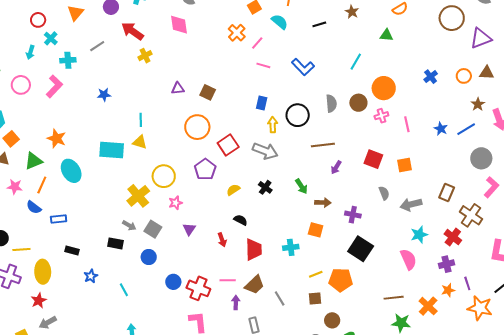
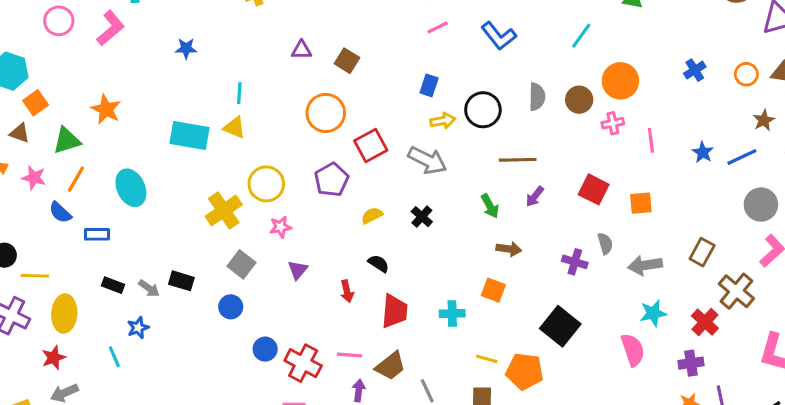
pink line: (263, 65) -> (438, 27), turned -48
yellow arrow: (273, 125) -> (443, 121), turned 77
cyan ellipse: (71, 171) -> (131, 188), moved
green arrow: (301, 186) -> (490, 206), moved
purple cross: (353, 215) -> (575, 262), moved
gray arrow: (129, 225) -> (149, 288), moved
yellow line: (316, 274) -> (487, 359), turned 32
cyan line: (124, 290) -> (114, 357), moved

